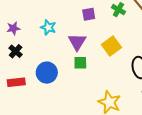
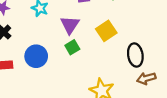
green square: (80, 63) -> (72, 47), turned -32

